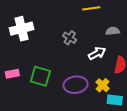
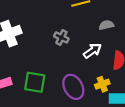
purple ellipse: (76, 85) -> (73, 87), turned 75
yellow cross: (103, 85) -> (102, 84), turned 32

